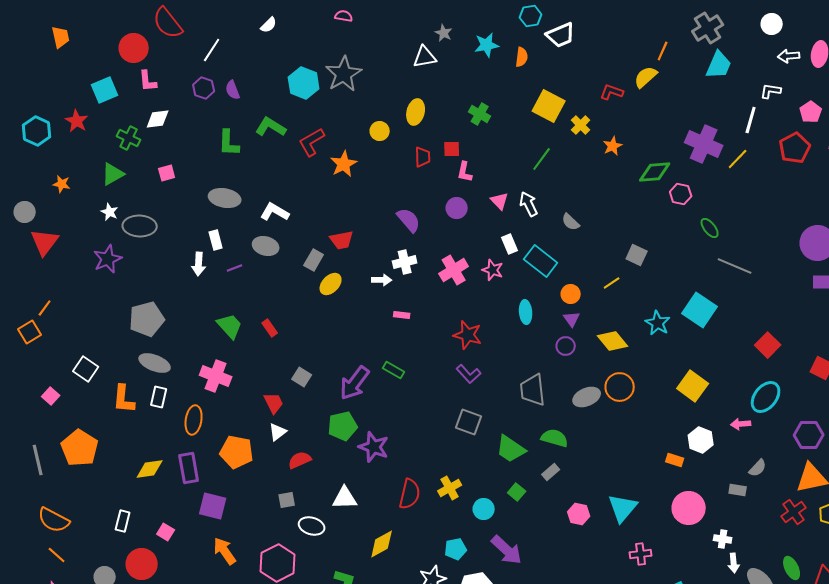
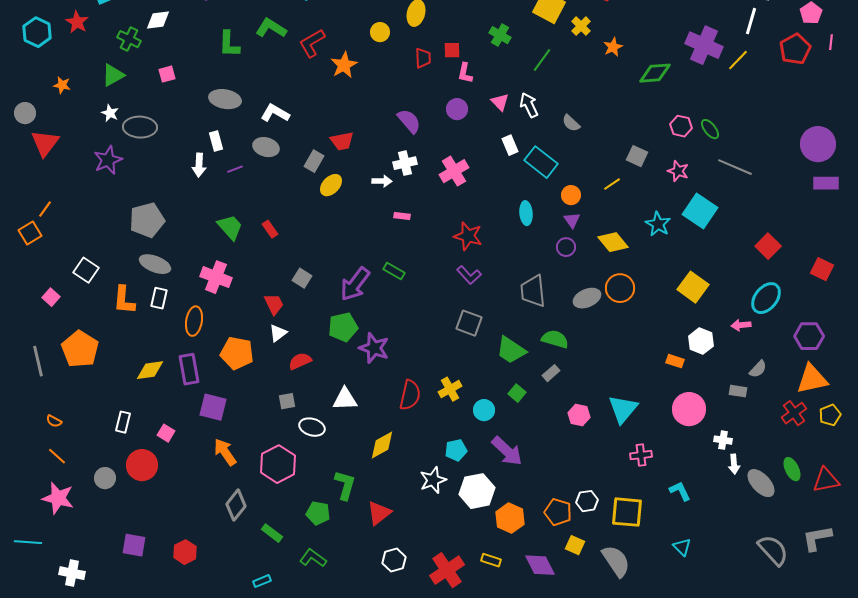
green cross: (480, 114) -> (500, 35), moved
pink hexagon: (681, 194) -> (681, 126), moved
pink star: (493, 270) -> (678, 171), moved
orange semicircle: (54, 520) -> (54, 421), size x0.5

